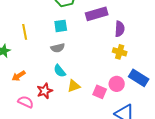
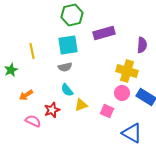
cyan square: (61, 26) -> (68, 45), size x1.5
purple semicircle: (120, 29) -> (142, 45), moved
yellow cross: (120, 52) -> (127, 71), size x1.5
pink circle: (117, 84) -> (122, 93), moved

